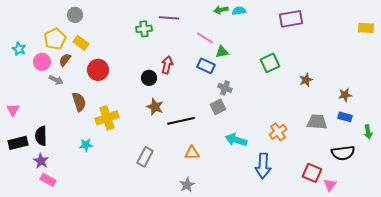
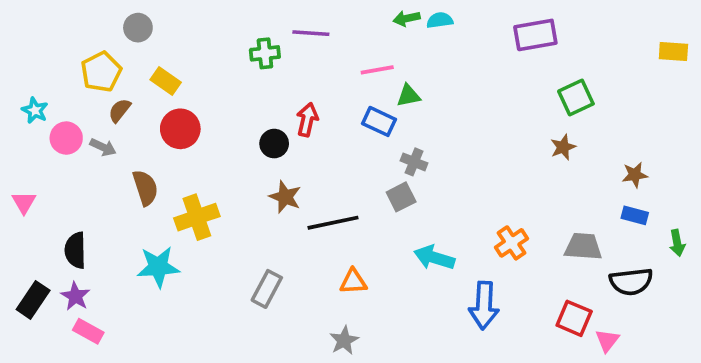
pink line: (205, 38) -> (377, 70), turned -42
yellow rectangle: (81, 43) -> (166, 81), moved
cyan star: (19, 49) -> (35, 110), moved
pink circle: (42, 62) -> (66, 138), moved
green square: (270, 63) -> (576, 98), moved
gray trapezoid: (317, 122) -> (583, 247), moved
black rectangle: (18, 143) -> (33, 300), moved, turned -42
cyan star: (86, 145) -> (158, 267), size x1.6

